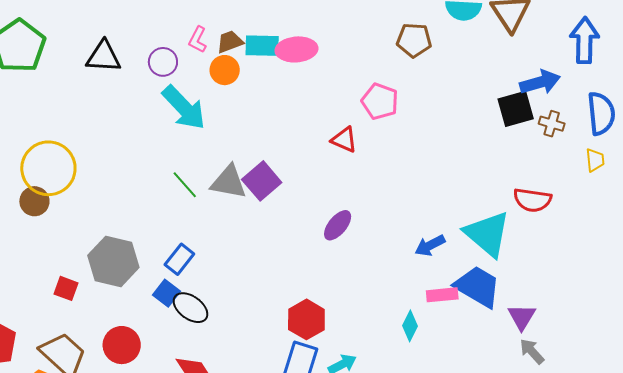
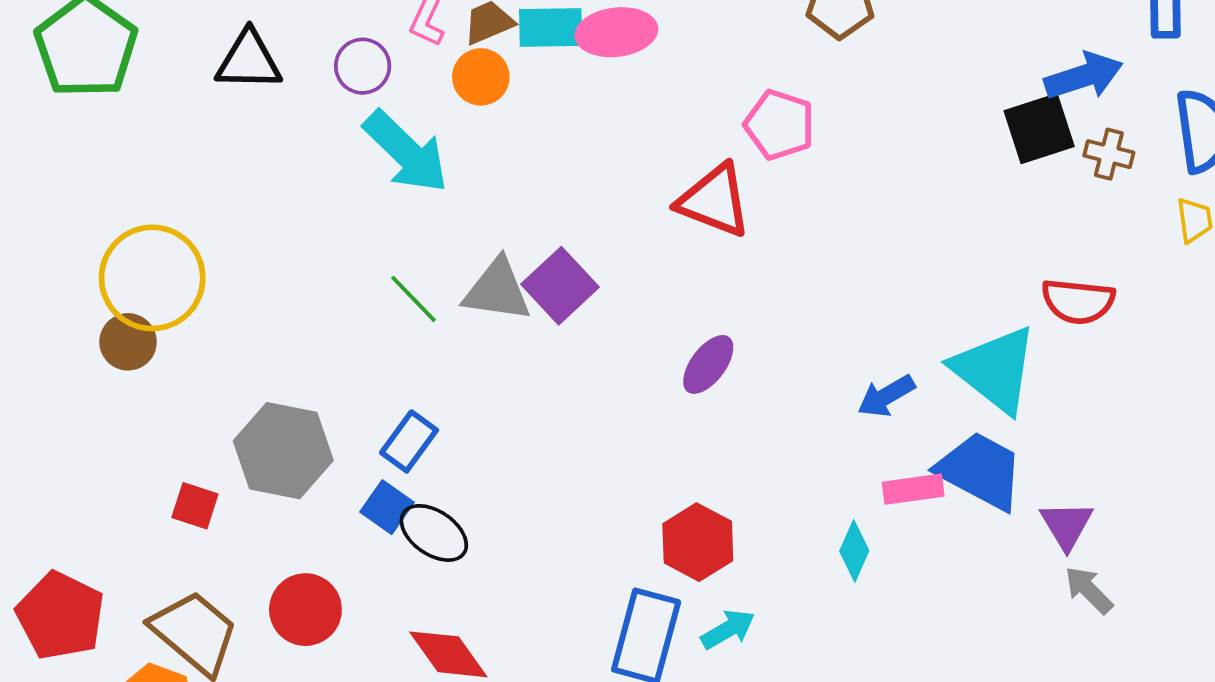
red triangle: (344, 140) -> (714, 201), size x1.5
red hexagon: (306, 319) -> (698, 542), moved

